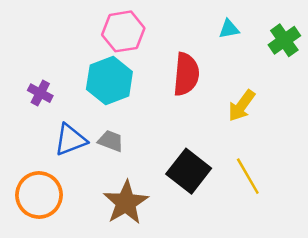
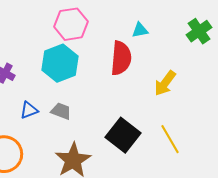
cyan triangle: (229, 29) -> (140, 30), moved
blue triangle: (70, 140) -> (29, 110), size x0.7

